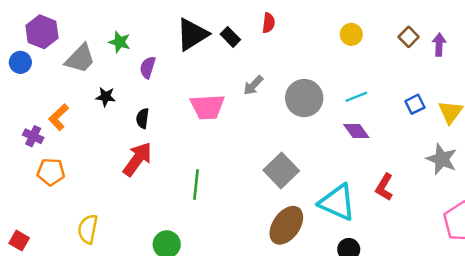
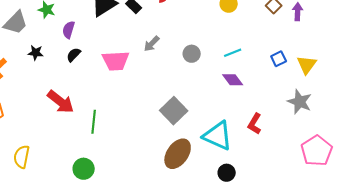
gray circle: (304, 98) -> (192, 54), size x0.6
black semicircle: (143, 118) -> (74, 55), moved, turned 35
red arrow: (137, 159) -> (61, 102), turned 92
green line: (196, 185) -> (94, 122), moved

